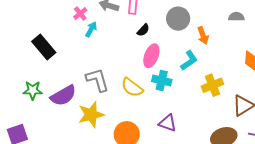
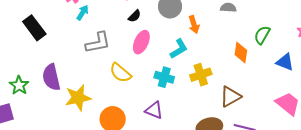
gray L-shape: (98, 80) -> (98, 43), moved, turned 92
cyan cross: (162, 81) -> (164, 77), moved
green star: (33, 90) -> (19, 85), moved, turned 30
purple semicircle: (63, 96) -> (51, 77), turned 104

